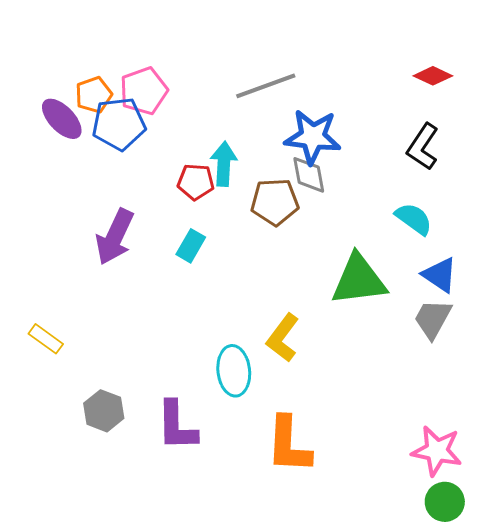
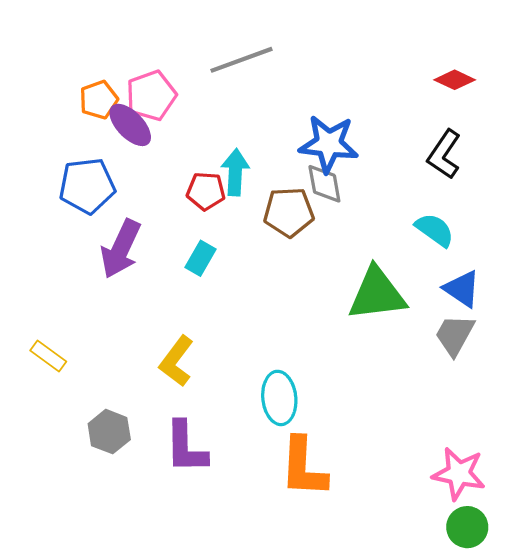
gray line: (266, 86) -> (241, 60), moved
purple ellipse: (62, 119) -> (130, 125), moved
blue pentagon: (119, 124) -> (87, 186), moved
yellow L-shape: (283, 338) -> (176, 361), moved
cyan ellipse: (234, 371) -> (279, 398), moved

